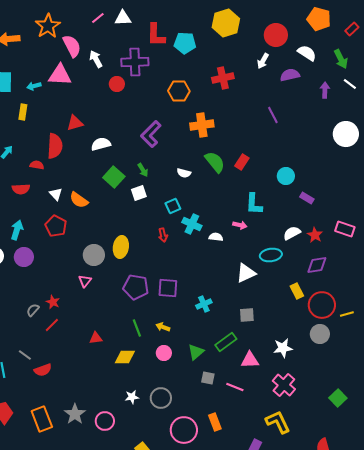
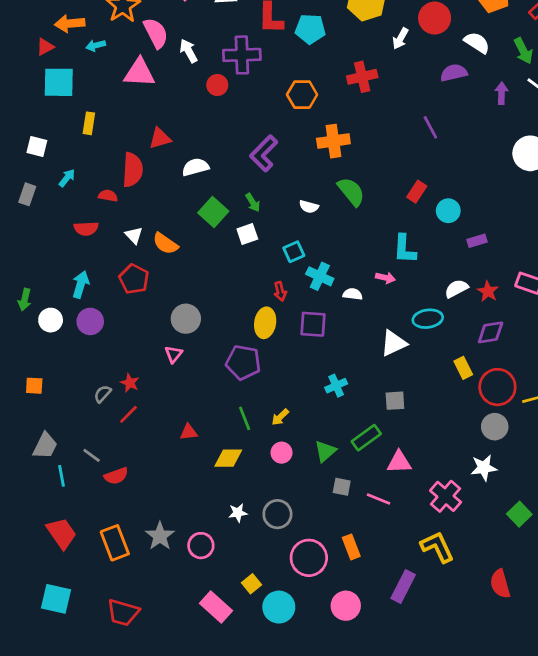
white arrow: (263, 61) -> (400, 39), moved
cyan arrow: (34, 86) -> (96, 45), moved
red rectangle: (242, 162) -> (417, 192), moved
purple rectangle: (307, 198) -> (477, 241), turned -48
yellow ellipse: (121, 247) -> (265, 323), moved
purple square: (168, 288) -> (313, 324), moved
yellow arrow: (163, 327) -> (280, 417), turned -64
white star: (283, 348) -> (484, 468), moved

